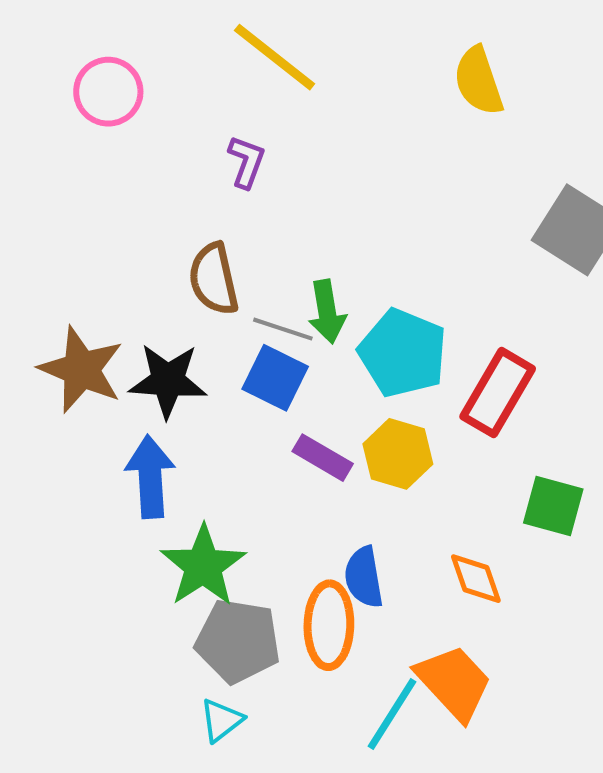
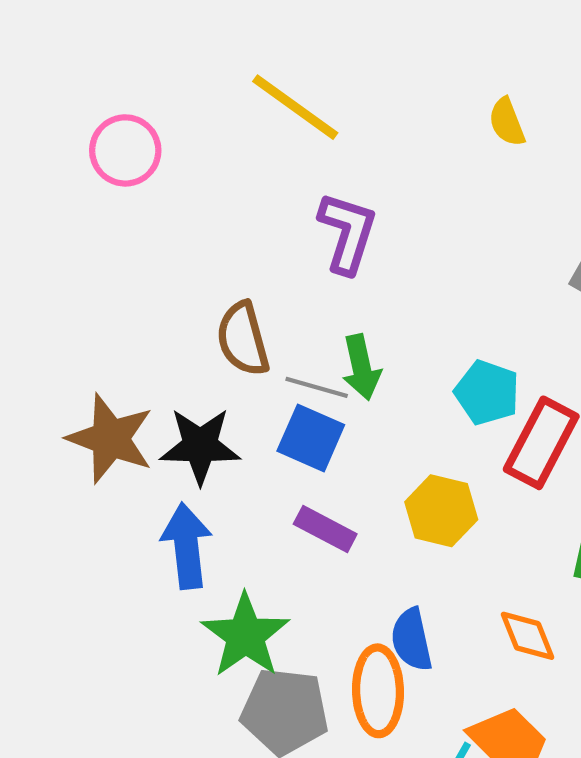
yellow semicircle: (479, 81) -> (507, 122), size x0.7
purple L-shape: (246, 162) -> (347, 233), moved, size x1.5
cyan pentagon: (403, 353) -> (487, 393), moved, size x0.7
purple rectangle: (323, 458) -> (325, 529), moved

